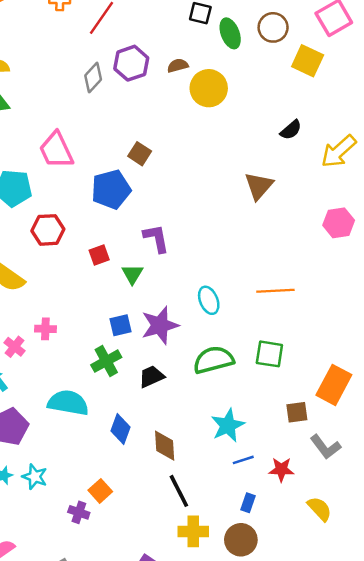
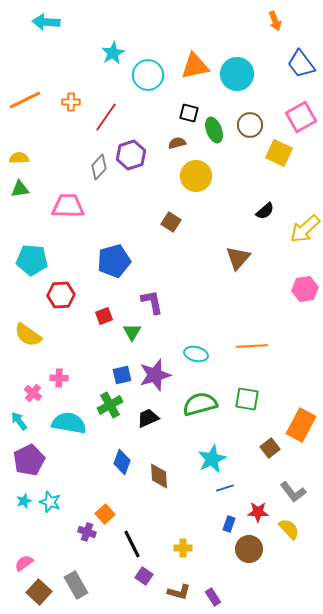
brown semicircle: (178, 66) -> (177, 143), moved
pink trapezoid: (56, 150) -> (68, 206), moved, turned 116
brown square: (140, 154) -> (171, 222), moved
cyan ellipse: (209, 300) -> (196, 354), turned -55
cyan semicircle: (68, 403) -> (69, 423), moved
brown square: (297, 412) -> (270, 448), turned -30
gray L-shape: (325, 447) -> (293, 492), moved
red star: (281, 469) -> (258, 512), moved
black line: (179, 491) -> (132, 544), moved
yellow cross: (193, 531) -> (183, 548), size x0.7
brown circle: (241, 540) -> (249, 549), moved

